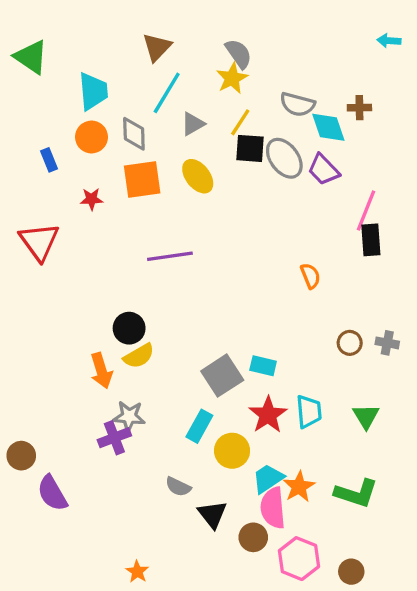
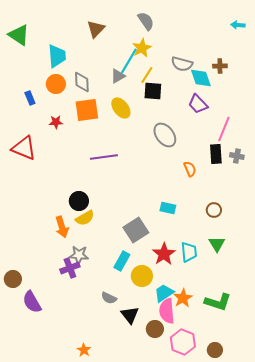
gray semicircle: (239, 54) -> (146, 21), moved
cyan line: (167, 93) -> (129, 61), moved
gray ellipse: (284, 158) -> (165, 135), moved
black rectangle: (371, 240) -> (216, 154), moved
red triangle: (39, 242) -> (24, 148), turned -32
gray cross: (387, 343) -> (237, 156), moved
cyan rectangle: (263, 366) -> (168, 208), moved
green triangle: (366, 416) -> (217, 244), moved

